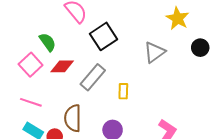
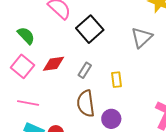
green semicircle: (48, 42) -> (26, 36), moved
gray rectangle: (93, 77) -> (85, 70), size x0.6
brown semicircle: (73, 118) -> (86, 103), moved

